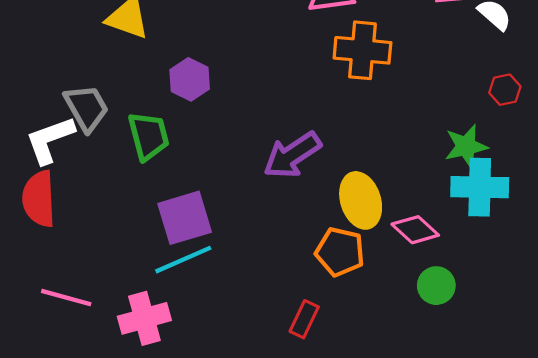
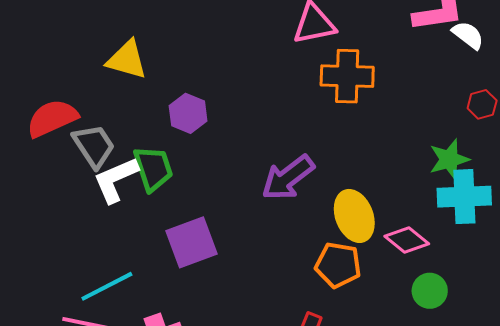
white L-shape: (50, 140) -> (116, 180), moved
red semicircle: (39, 199) -> (52, 118), moved, turned 72
cyan line: (183, 260) -> (107, 286), moved

